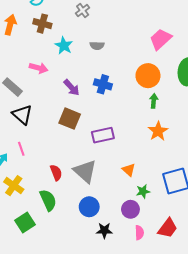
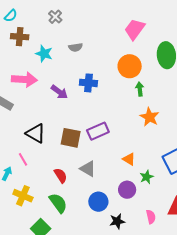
pink arrow: (39, 68) -> (24, 79), size x1.4
black triangle: (22, 115) -> (36, 133), moved
brown square: (70, 119) -> (71, 138), moved
gray triangle: (85, 171) -> (88, 169), size x0.7
purple circle: (130, 209) -> (127, 190), moved

